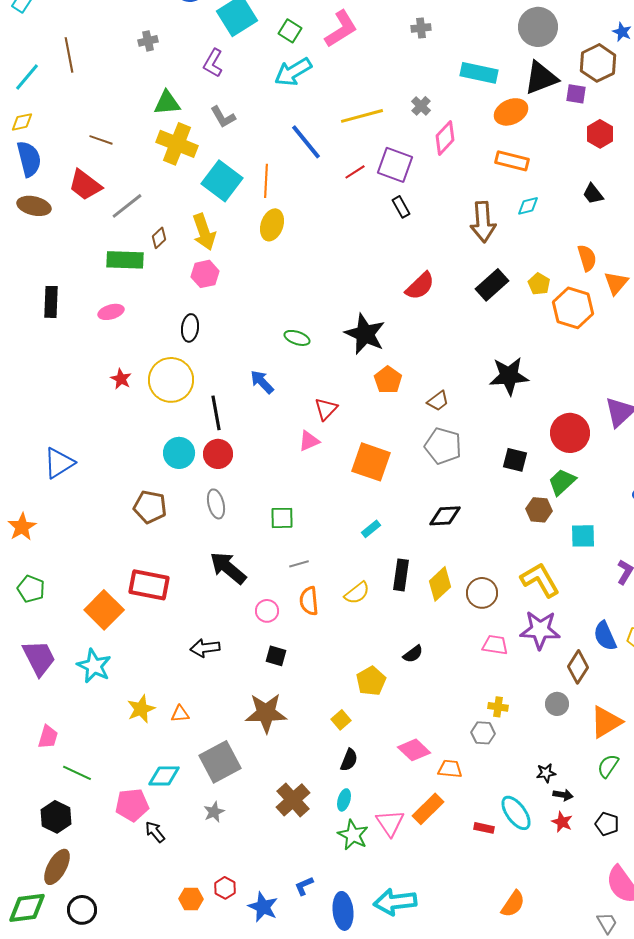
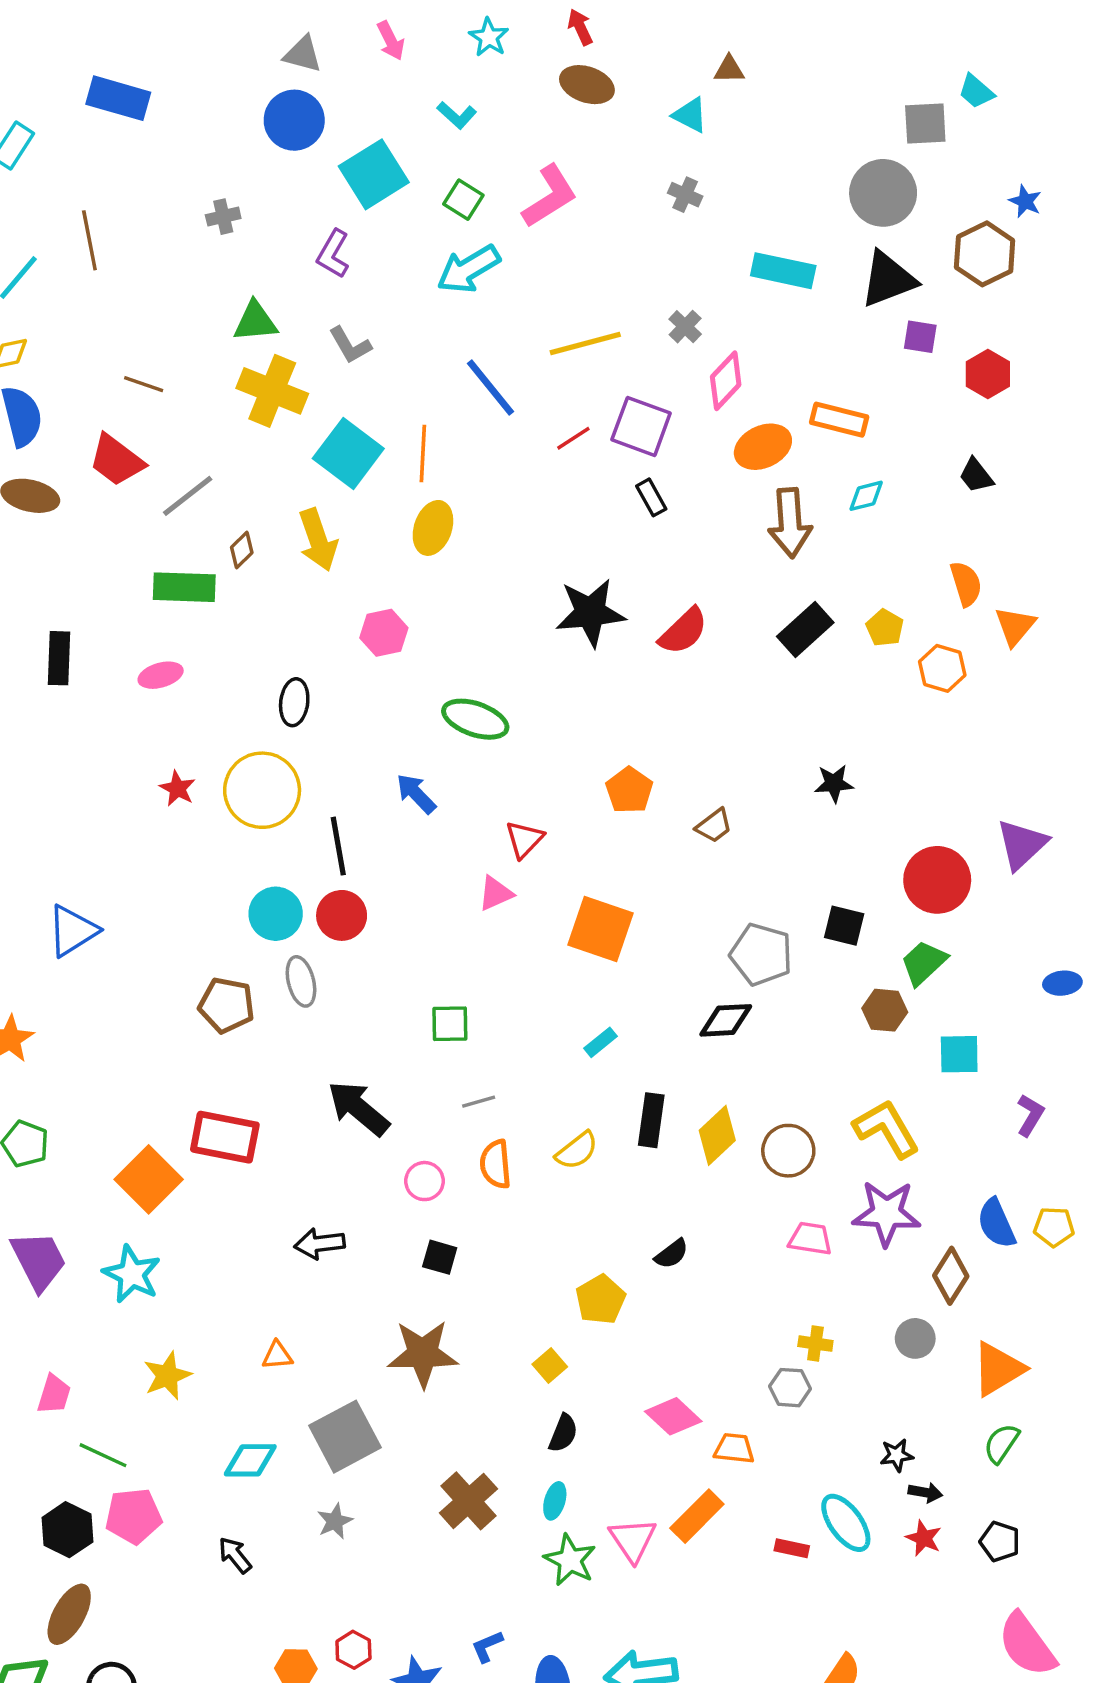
gray cross: (421, 28) -> (685, 195), turned 30
purple square: (576, 94) -> (920, 337), moved
orange ellipse: (511, 112) -> (763, 447), moved
pink hexagon: (205, 274) -> (384, 633), moved
orange hexagon: (573, 308) -> (942, 668), size x0.7
black star: (365, 334) -> (590, 613), moved, turned -30
green ellipse: (297, 338) -> (475, 719), size x1.5
black star: (509, 376) -> (834, 783), size x0.6
gray pentagon: (443, 446) -> (761, 954), moved
gray ellipse: (216, 504) -> (301, 981), moved
yellow star: (141, 709) -> (167, 1376), moved
pink pentagon: (132, 805) -> (133, 1516), moved

